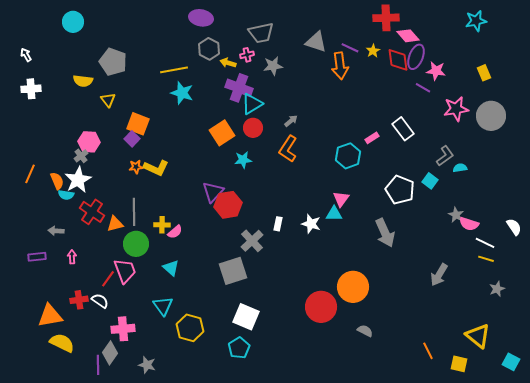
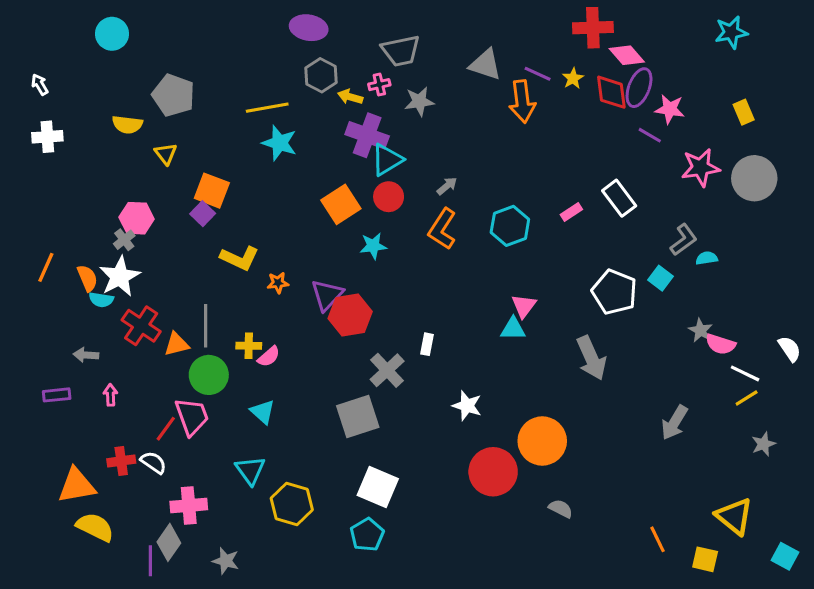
cyan hexagon: (348, 156) -> (510, 226), moved
orange star: (136, 167) -> (278, 283), moved
white star: (311, 224) -> (467, 406), moved
yellow line: (486, 259) -> (747, 398), turned -49

